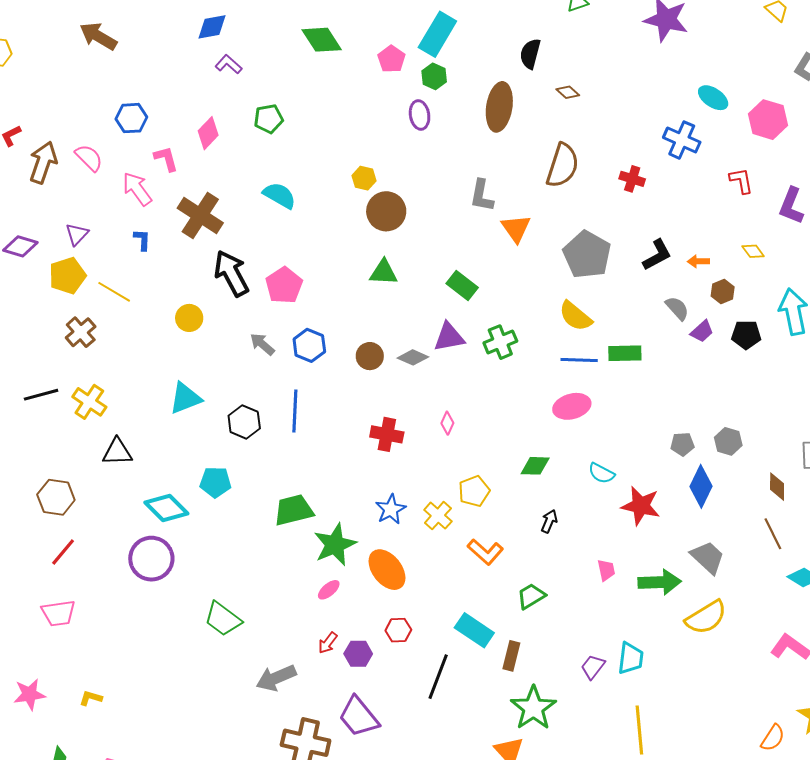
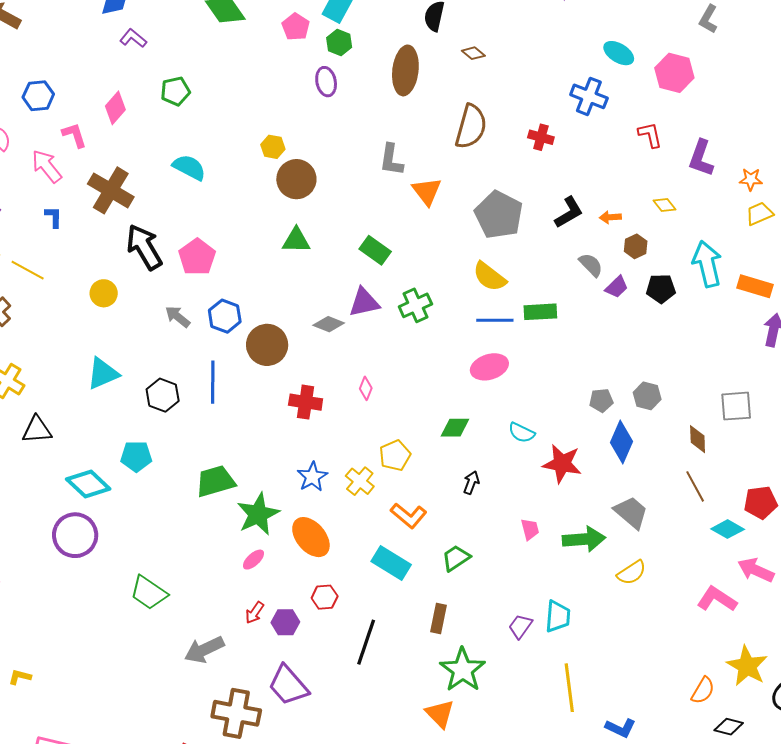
brown circle: (370, 356) -> (267, 345), moved, size x1.5
yellow semicircle: (706, 617) -> (632, 573), size x0.7
cyan rectangle: (474, 630) -> (391, 563), moved

